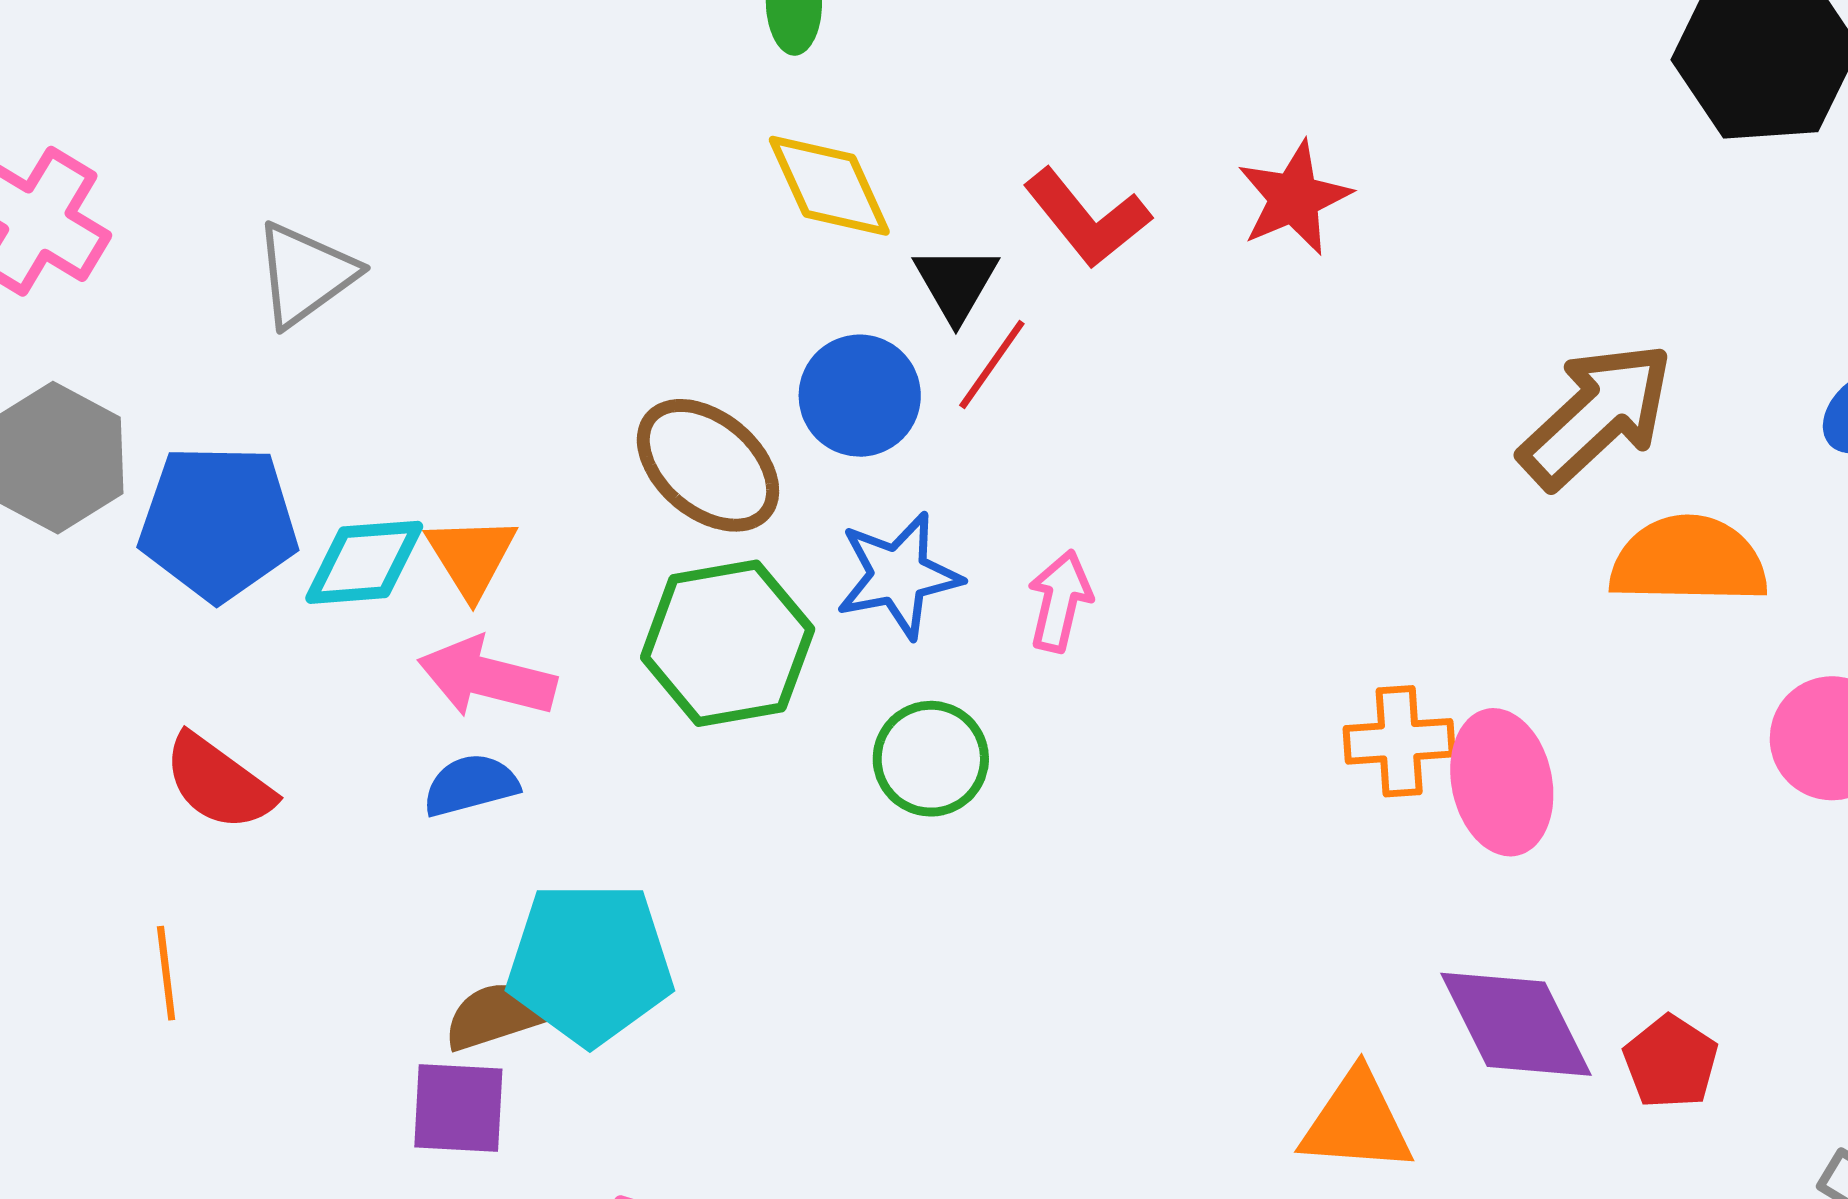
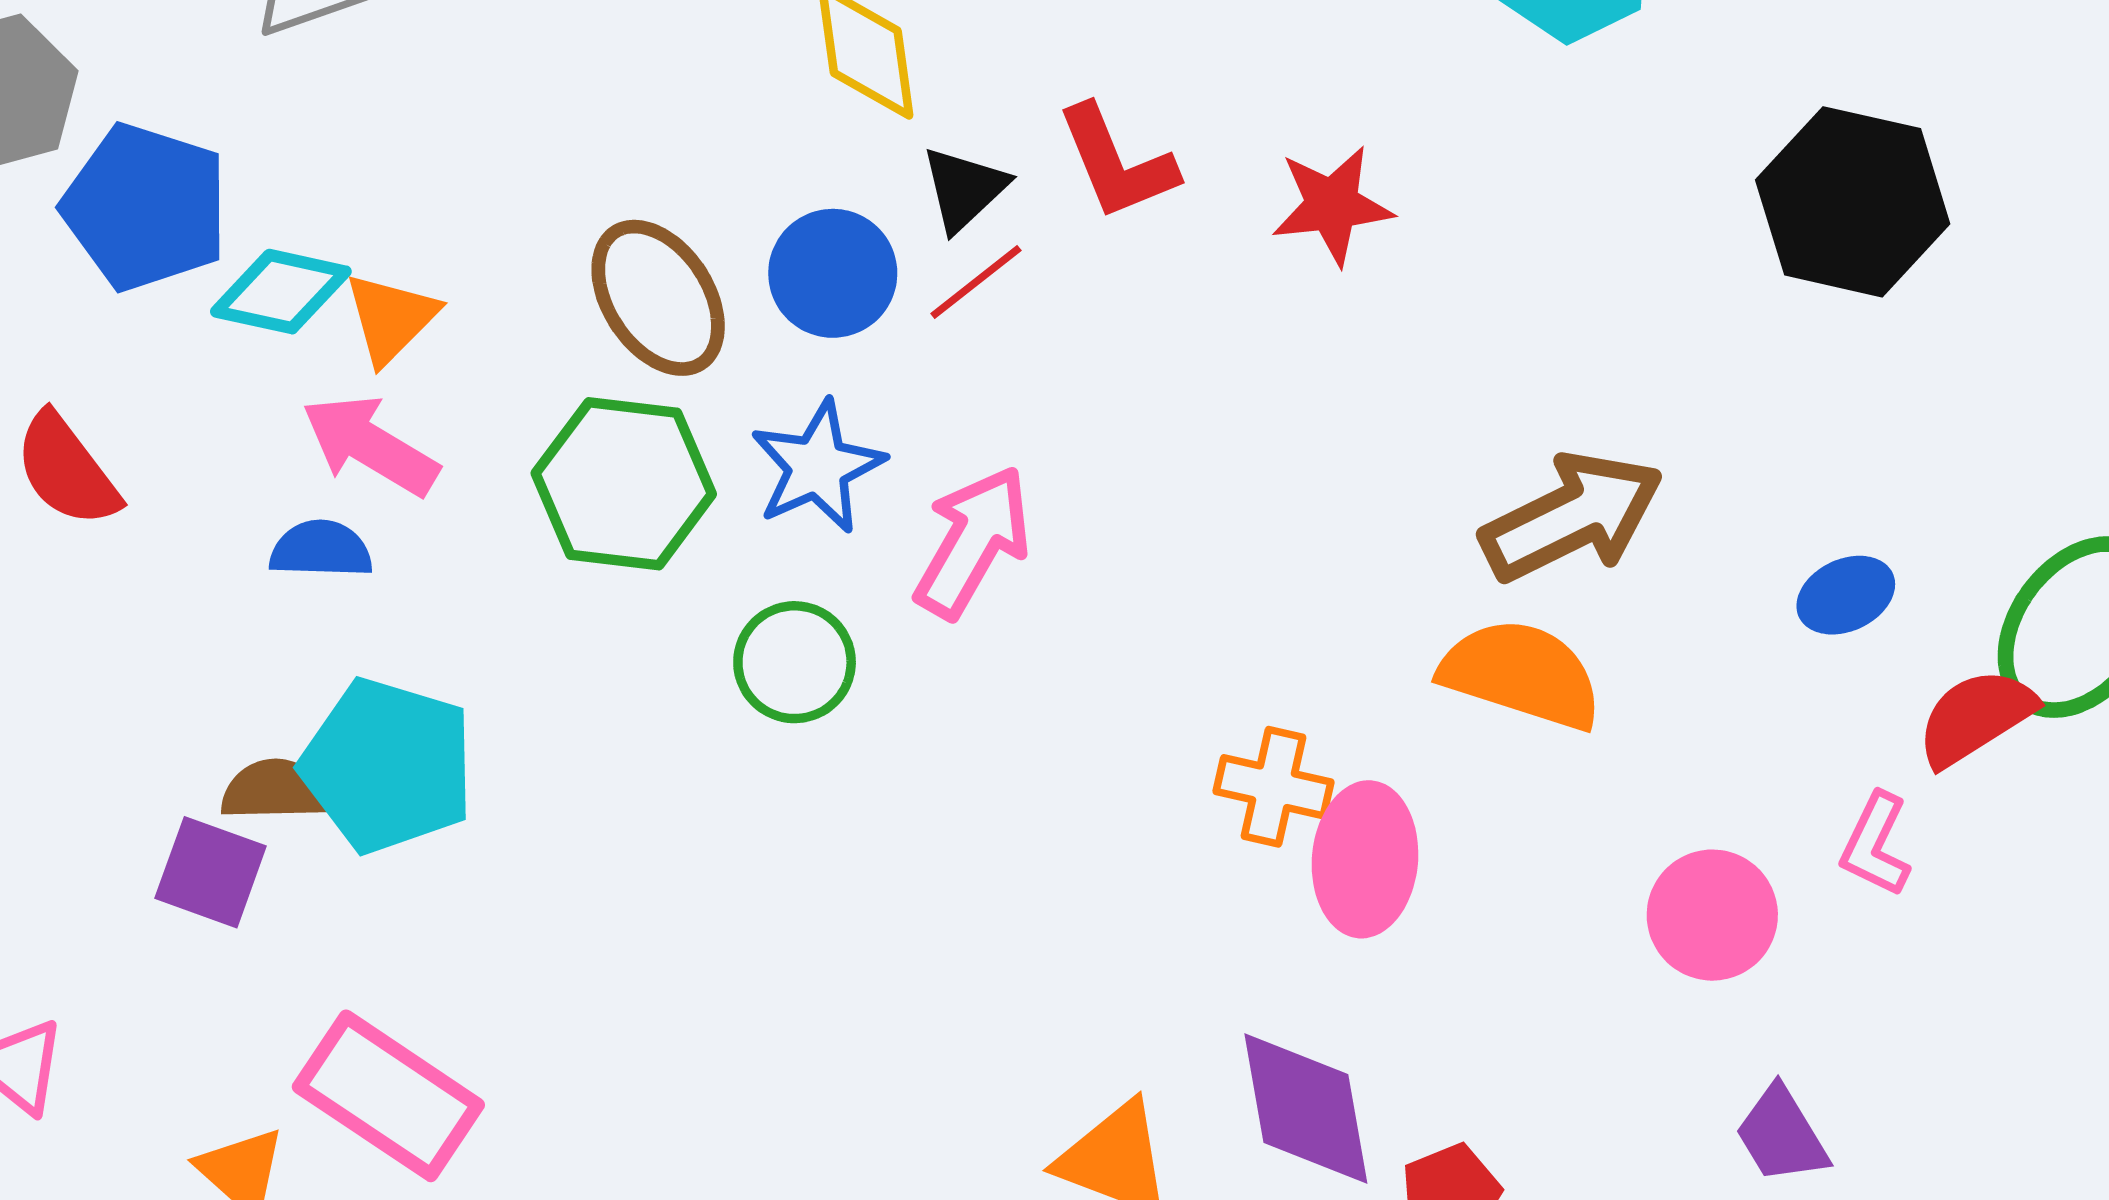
orange semicircle: (1688, 560) -> (1521, 674), moved
blue star: (899, 575) -> (818, 467), turned -30
pink arrow: (1060, 601) -> (973, 542), size x1.5

